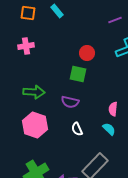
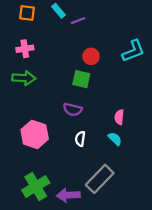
purple line: (115, 20) -> (78, 21), moved
green arrow: (34, 92) -> (24, 78), moved
white semicircle: (77, 129) -> (80, 139), turned 32

